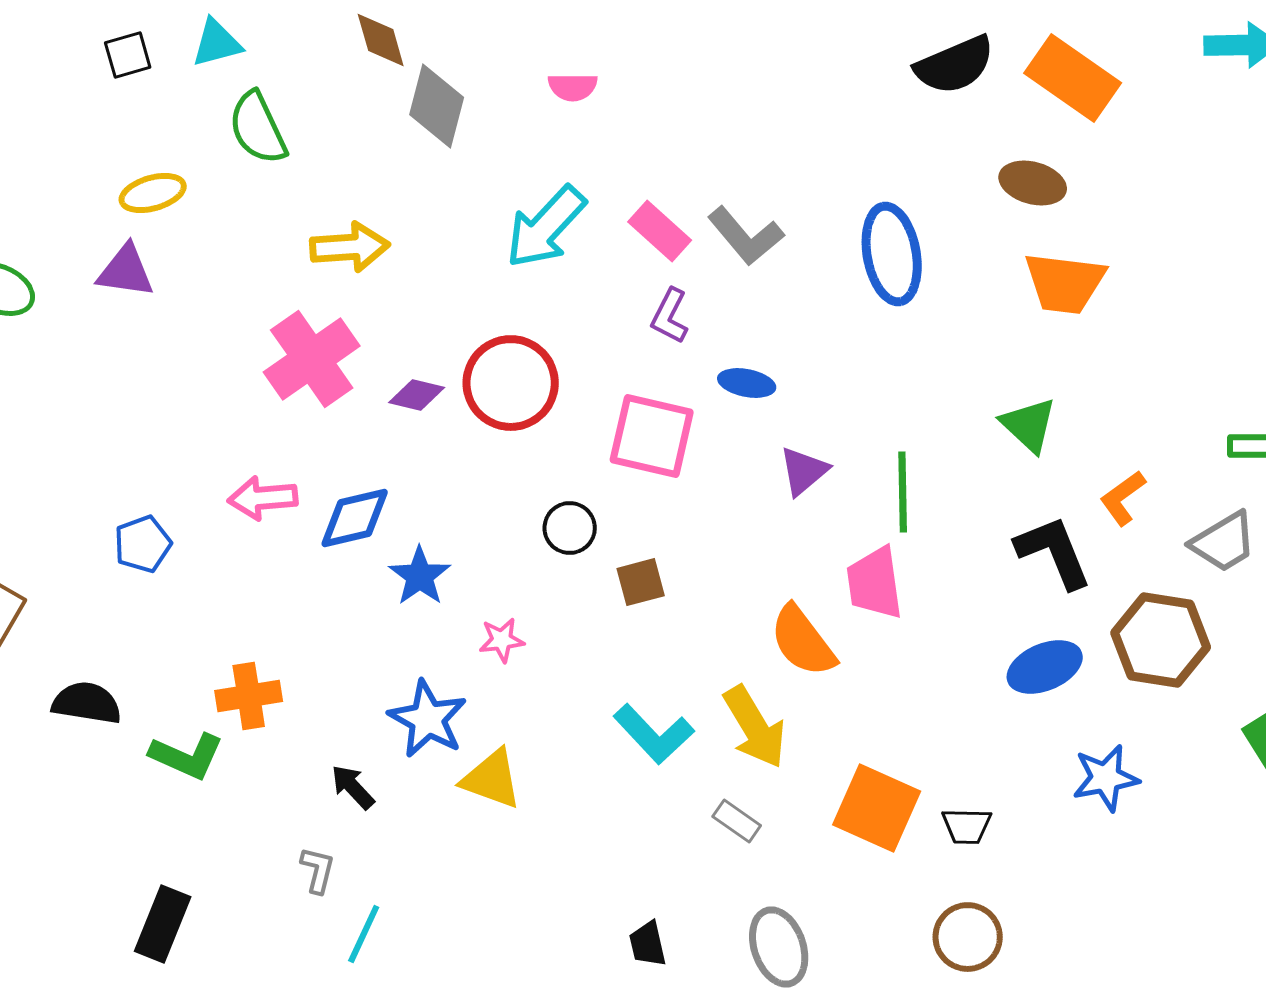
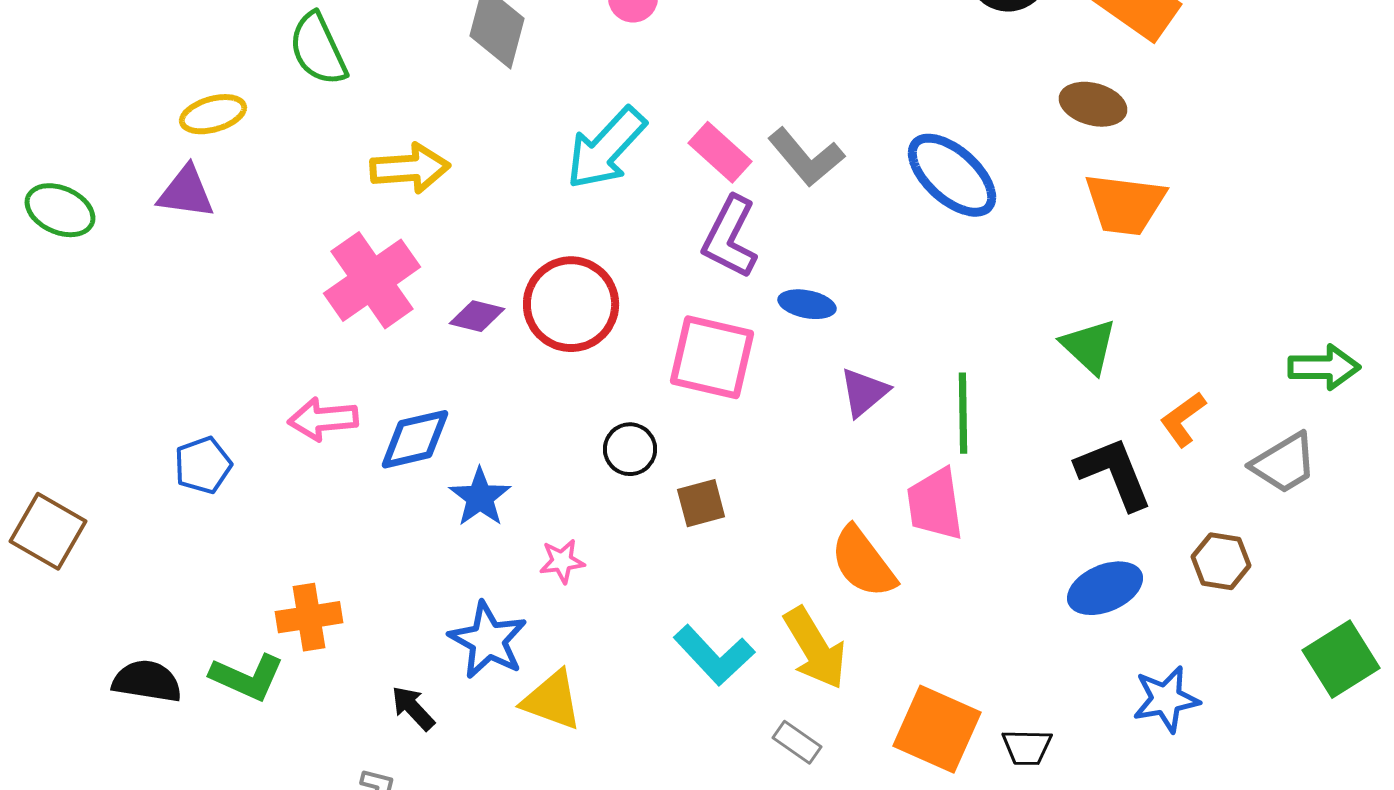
blue ellipse: (892, 254) -> (952, 175), turned -38
purple L-shape: (670, 316) -> (730, 237), size x1.5
brown hexagon: (1161, 640) -> (1221, 561), size x0.6
black semicircle: (87, 703) -> (147, 681), moved

